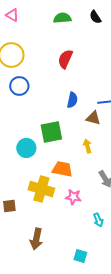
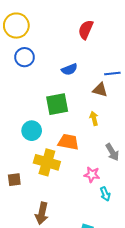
red semicircle: (65, 59) -> (86, 30), moved
blue semicircle: (72, 100) -> (69, 69), moved, turned 56
cyan circle: (26, 148) -> (32, 131), moved
pink star: (73, 197) -> (92, 175), moved

